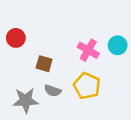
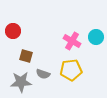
brown square: (44, 64) -> (26, 56), moved
yellow pentagon: (87, 86) -> (71, 70), turned -30

